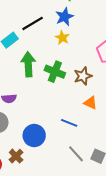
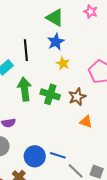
black line: (33, 23) -> (26, 50), turned -60
yellow star: (62, 38) -> (63, 63), moved
blue line: (69, 123) -> (58, 155), moved

